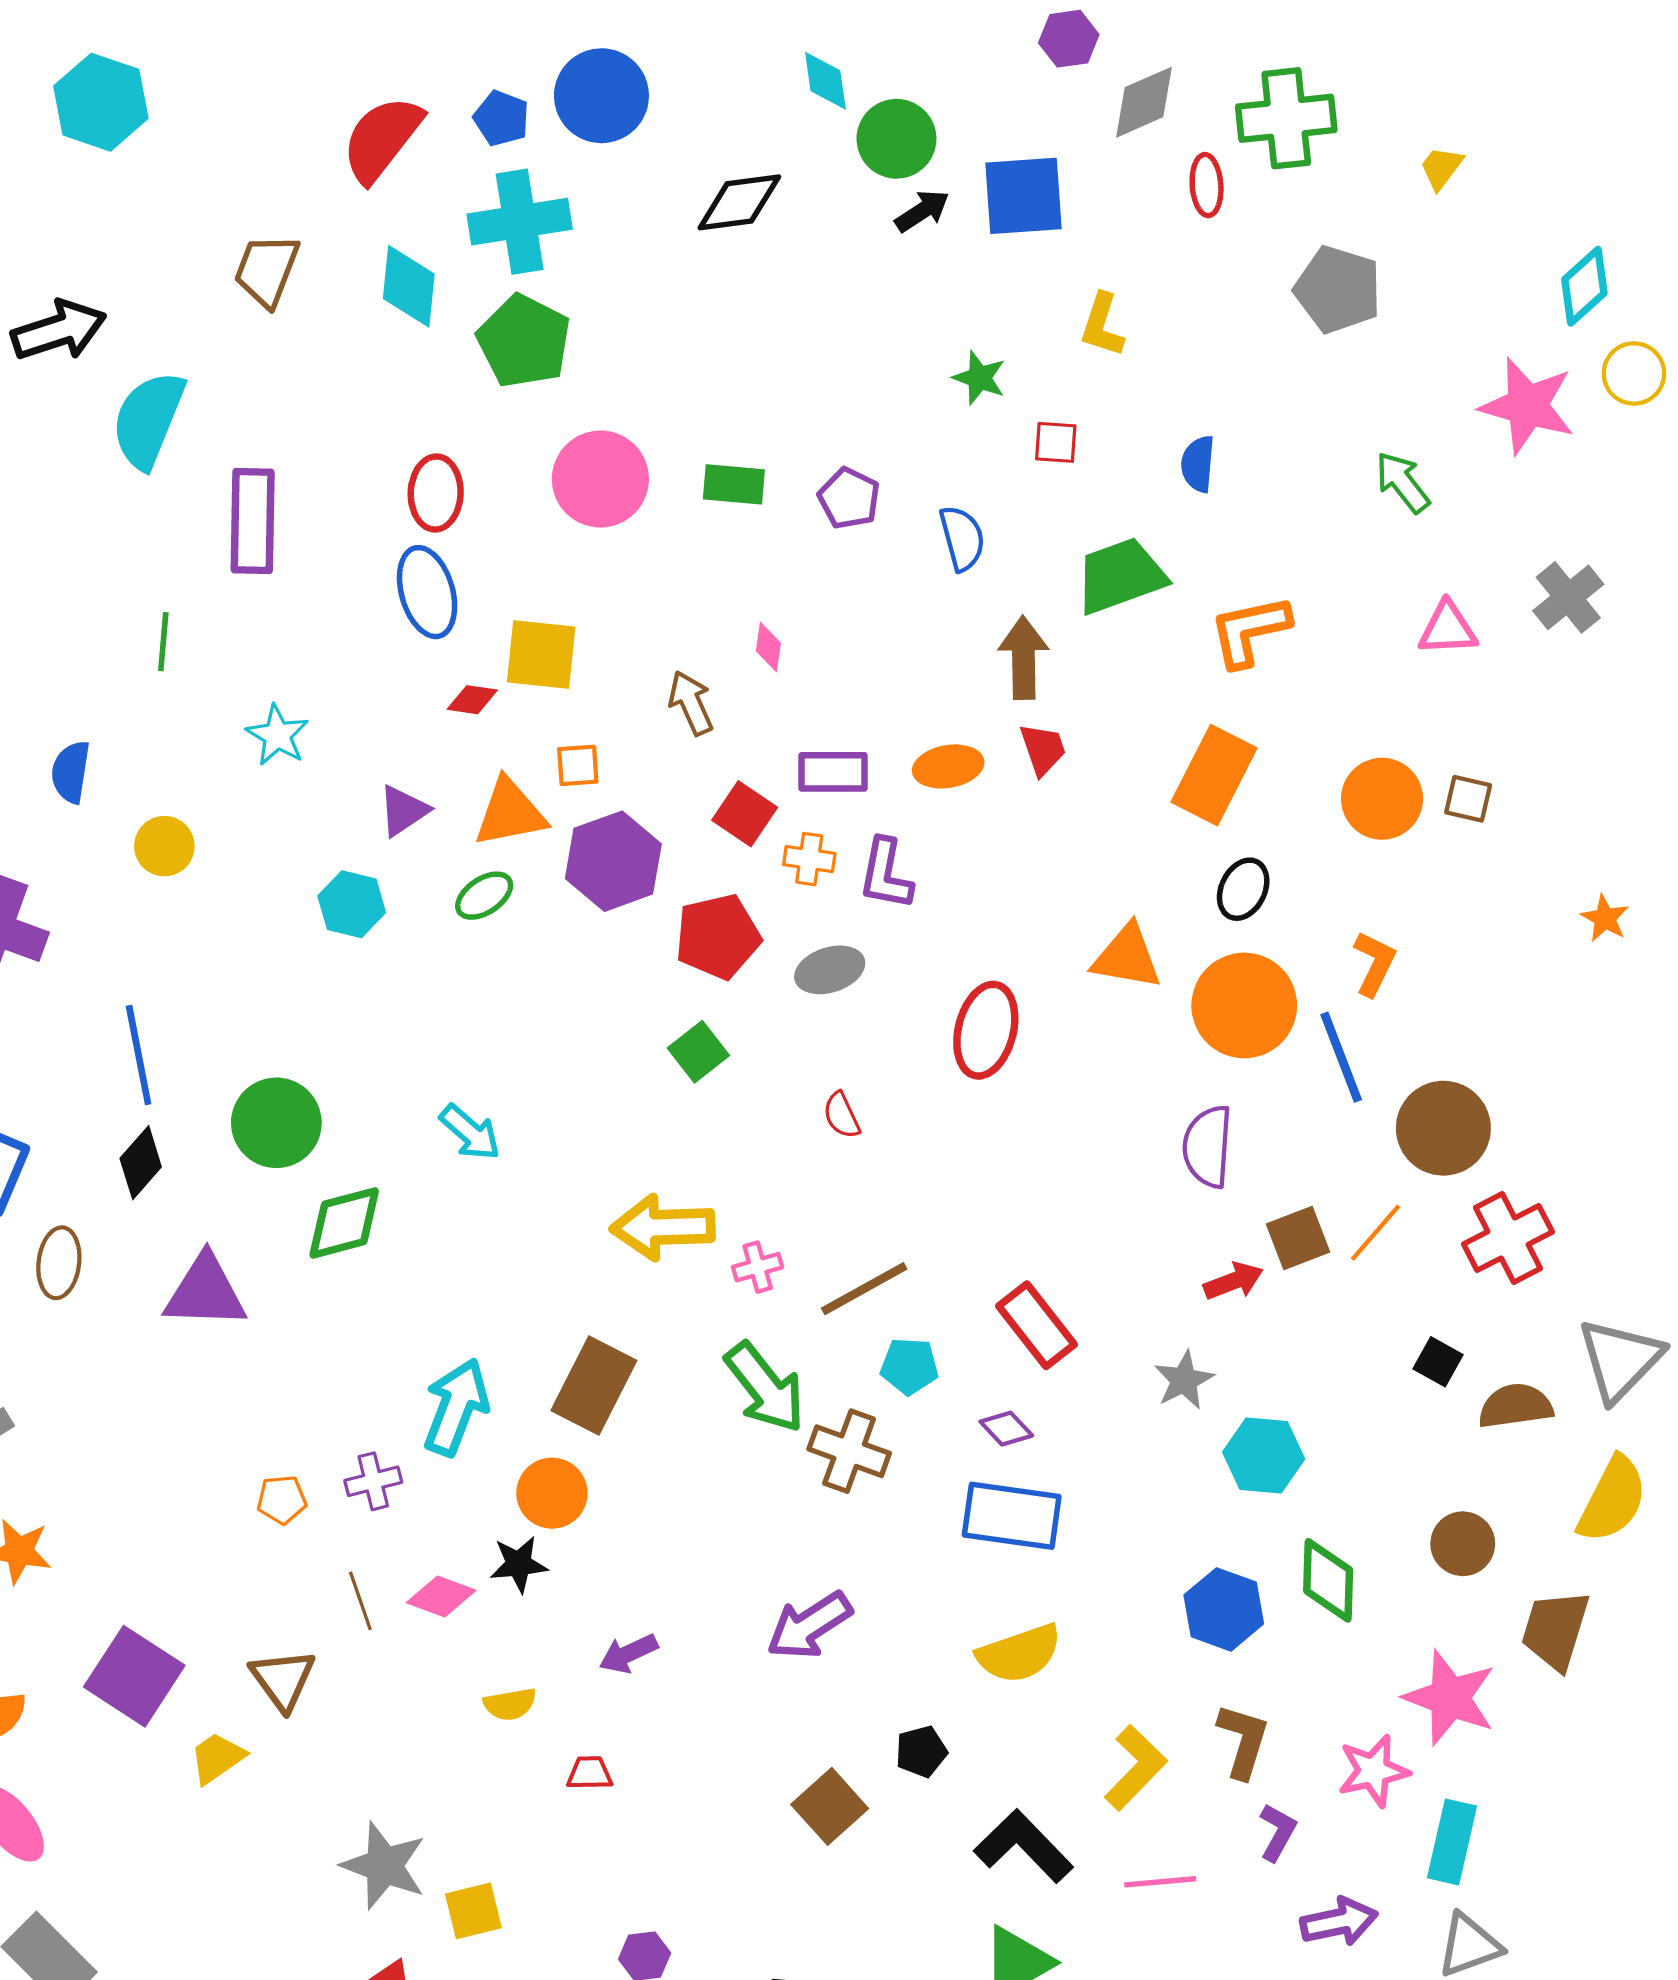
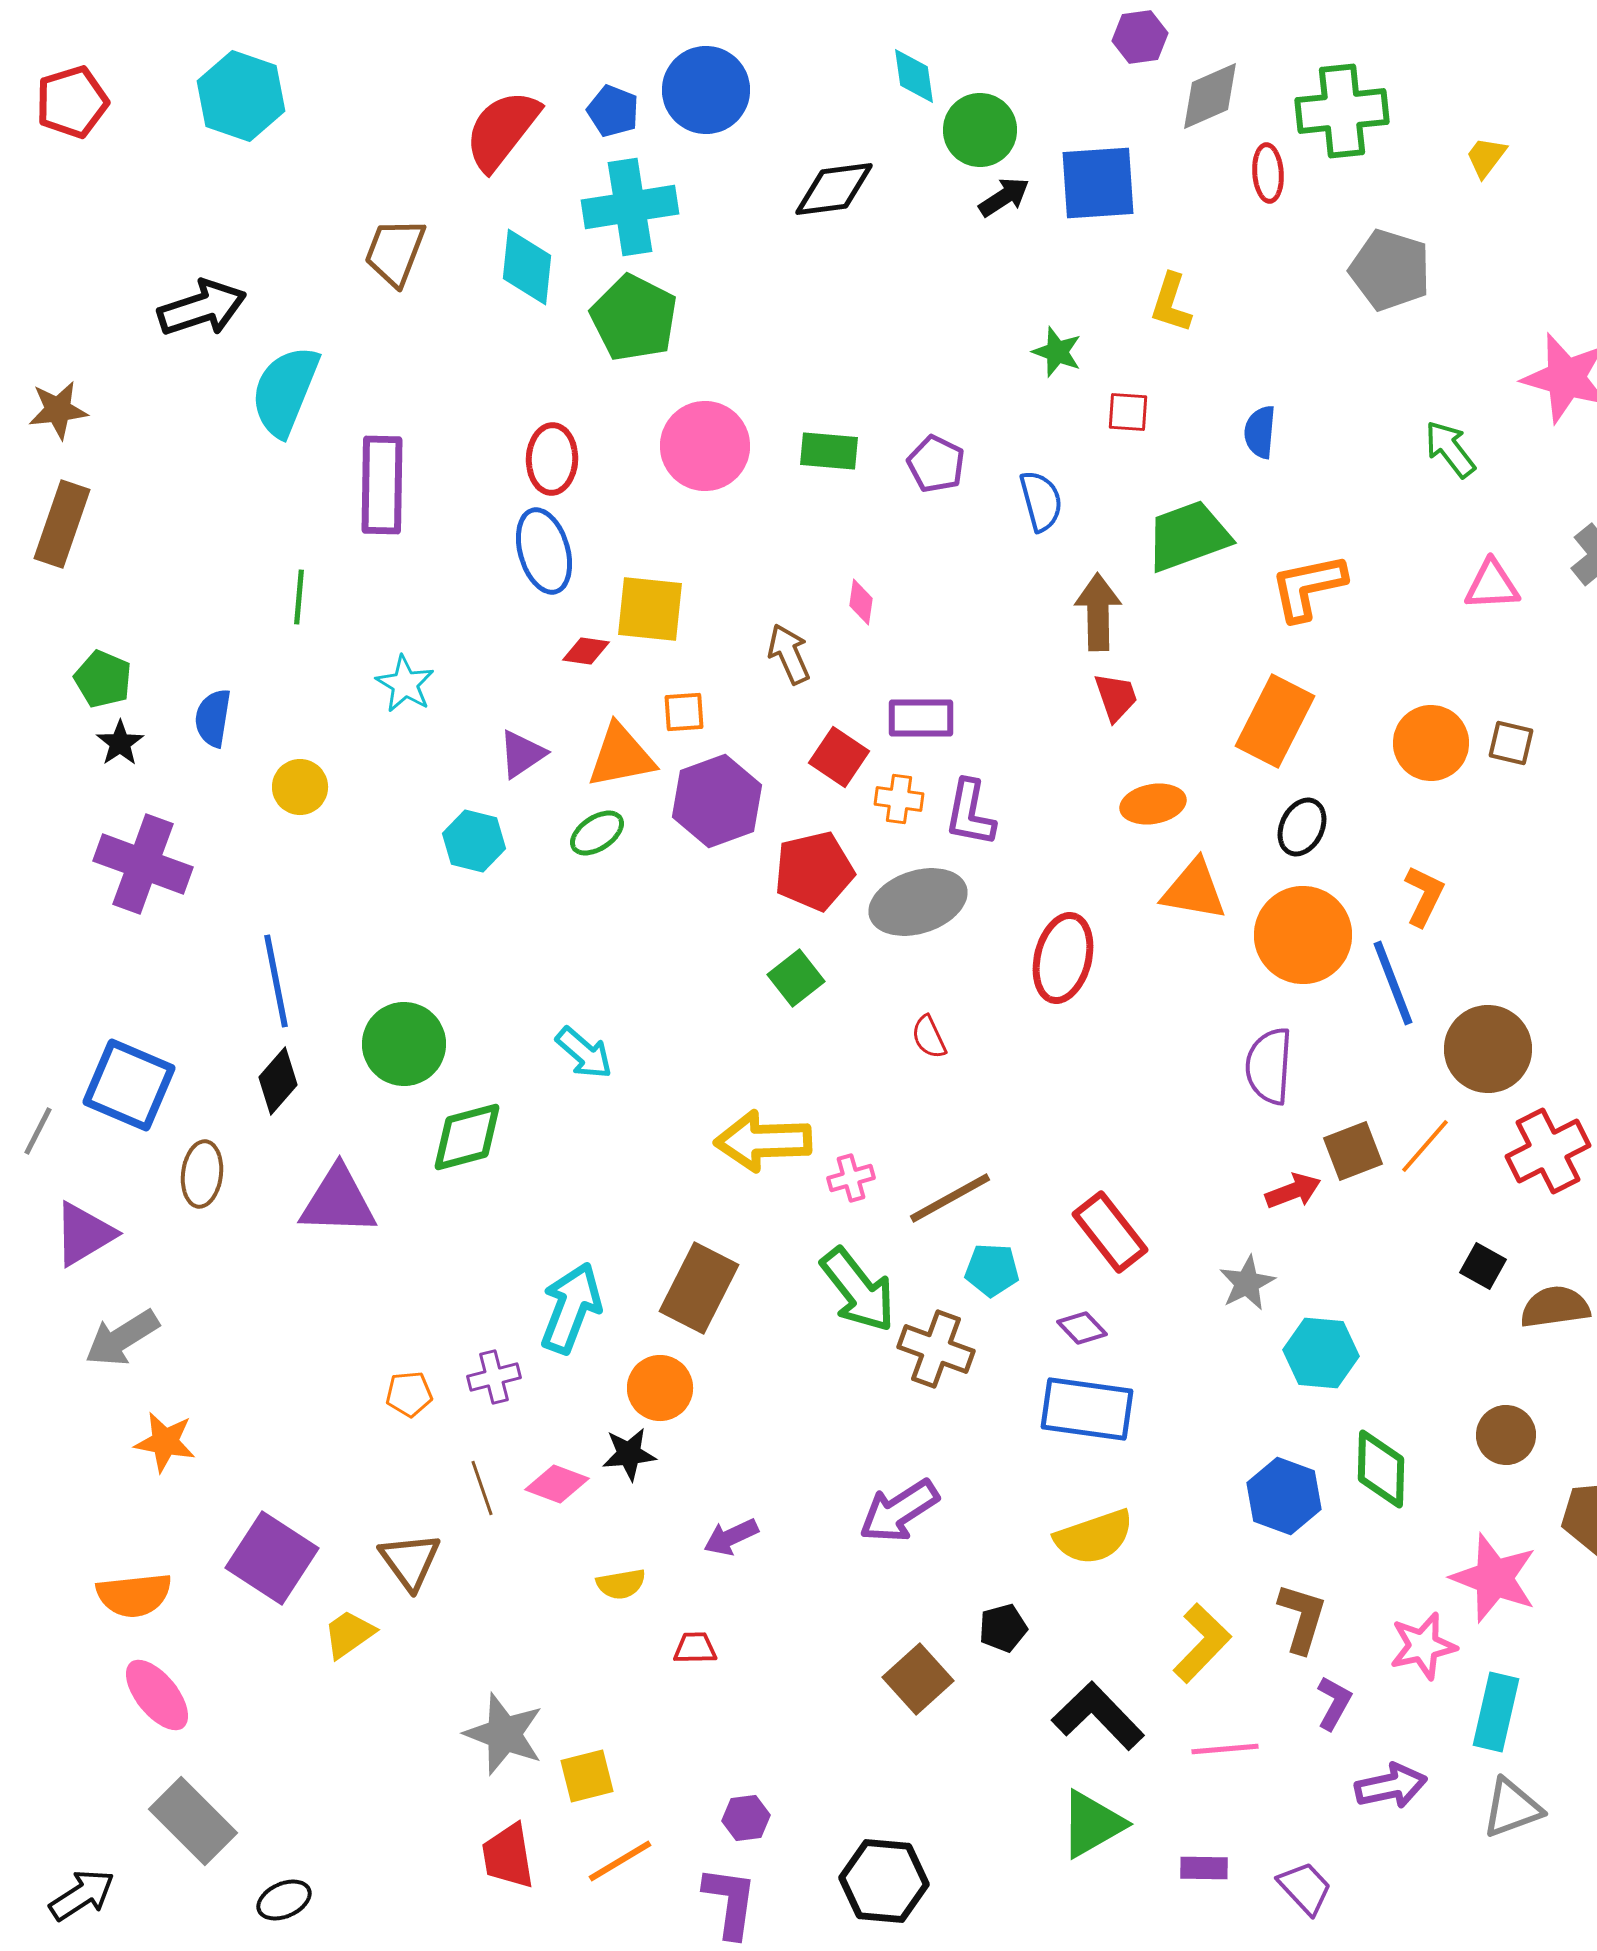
orange ellipse: (948, 766) -> (1153, 804), moved
gray ellipse: (830, 970) -> (918, 902), size x1.5

